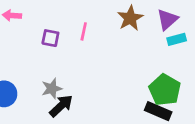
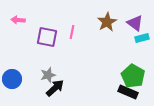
purple triangle: (167, 19) -> (135, 23), turned -42
purple square: (50, 38) -> (47, 37), size x1.5

